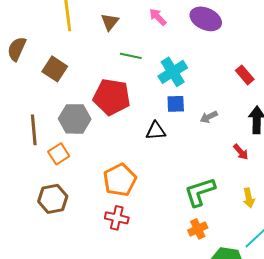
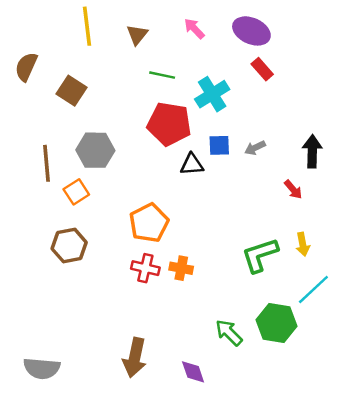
red rectangle: (245, 75) -> (262, 69), moved
red pentagon: (112, 97) -> (169, 124), moved
blue square: (176, 104) -> (219, 145), moved
green L-shape: (200, 192) -> (260, 255), moved
orange cross: (198, 229) -> (181, 268), moved, turned 36

